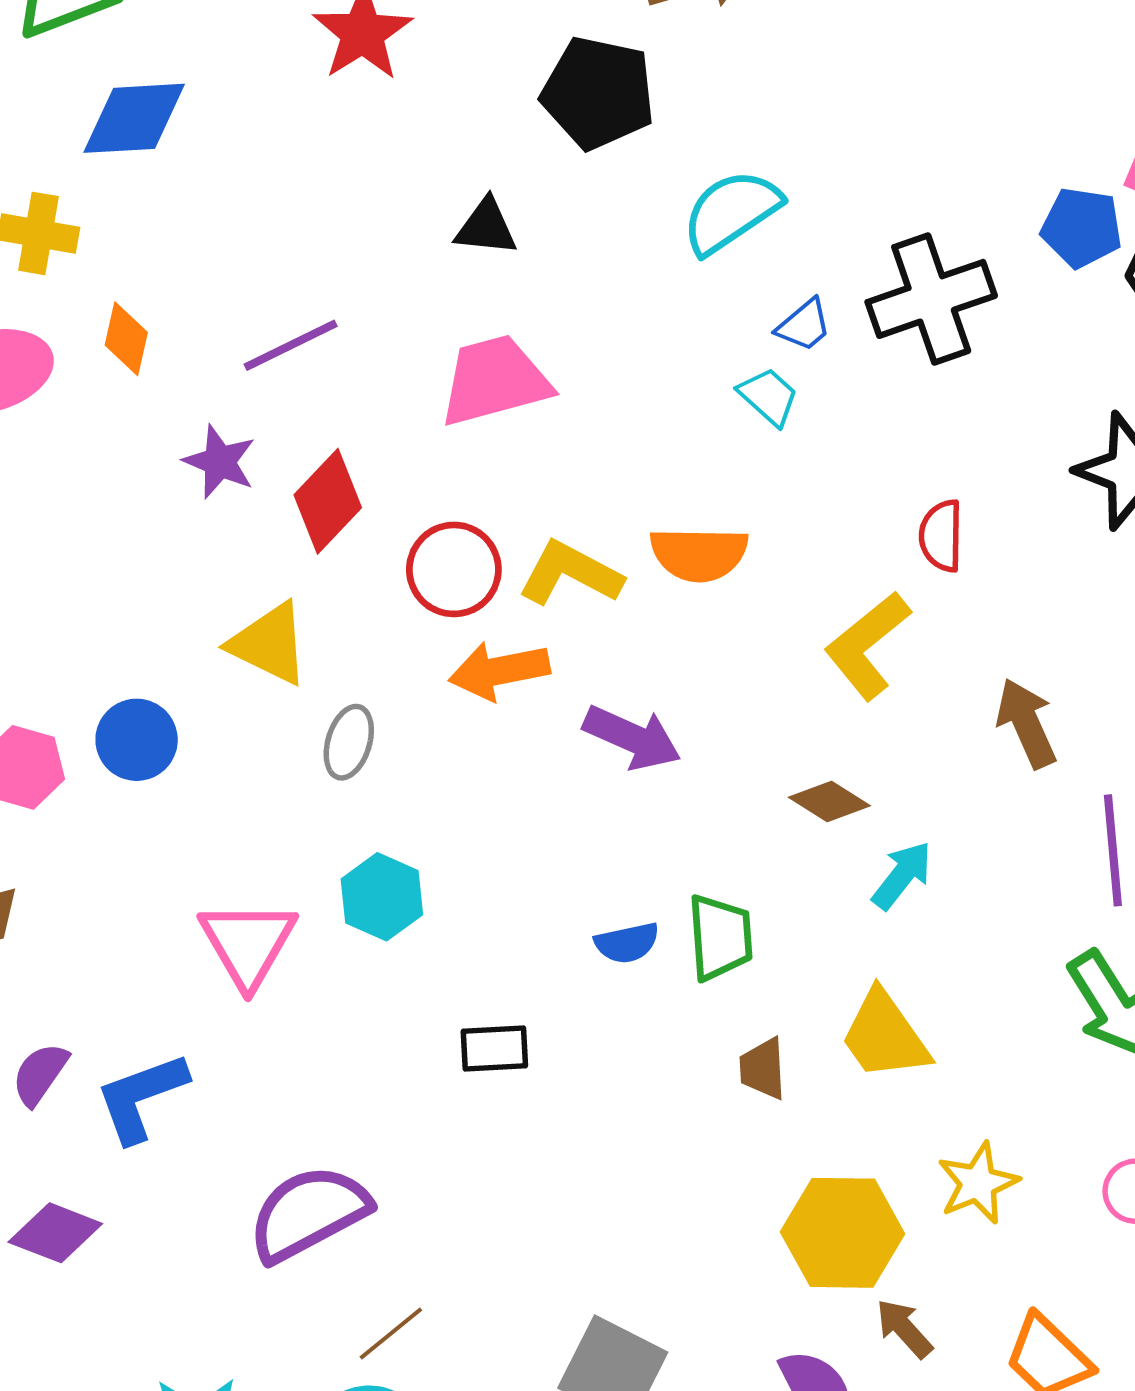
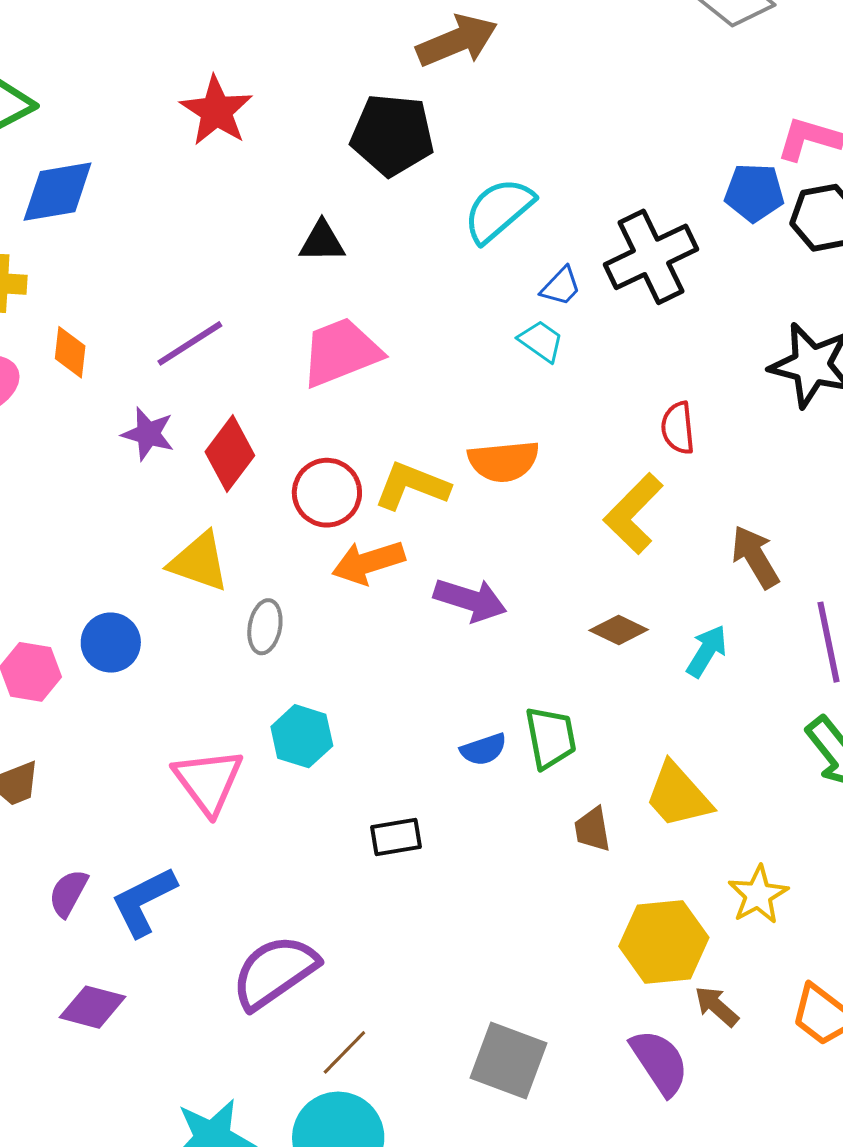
cyan arrow: (902, 875) -> (707, 651), moved

